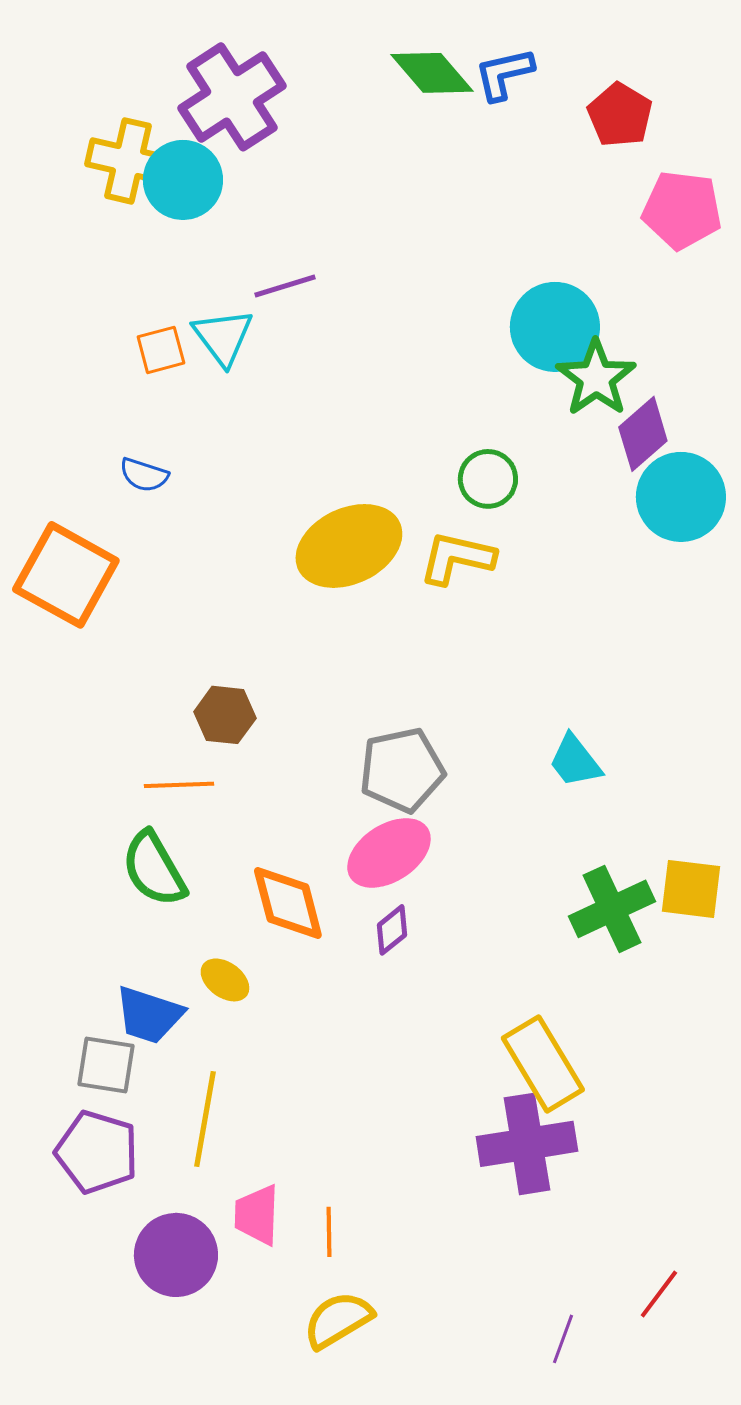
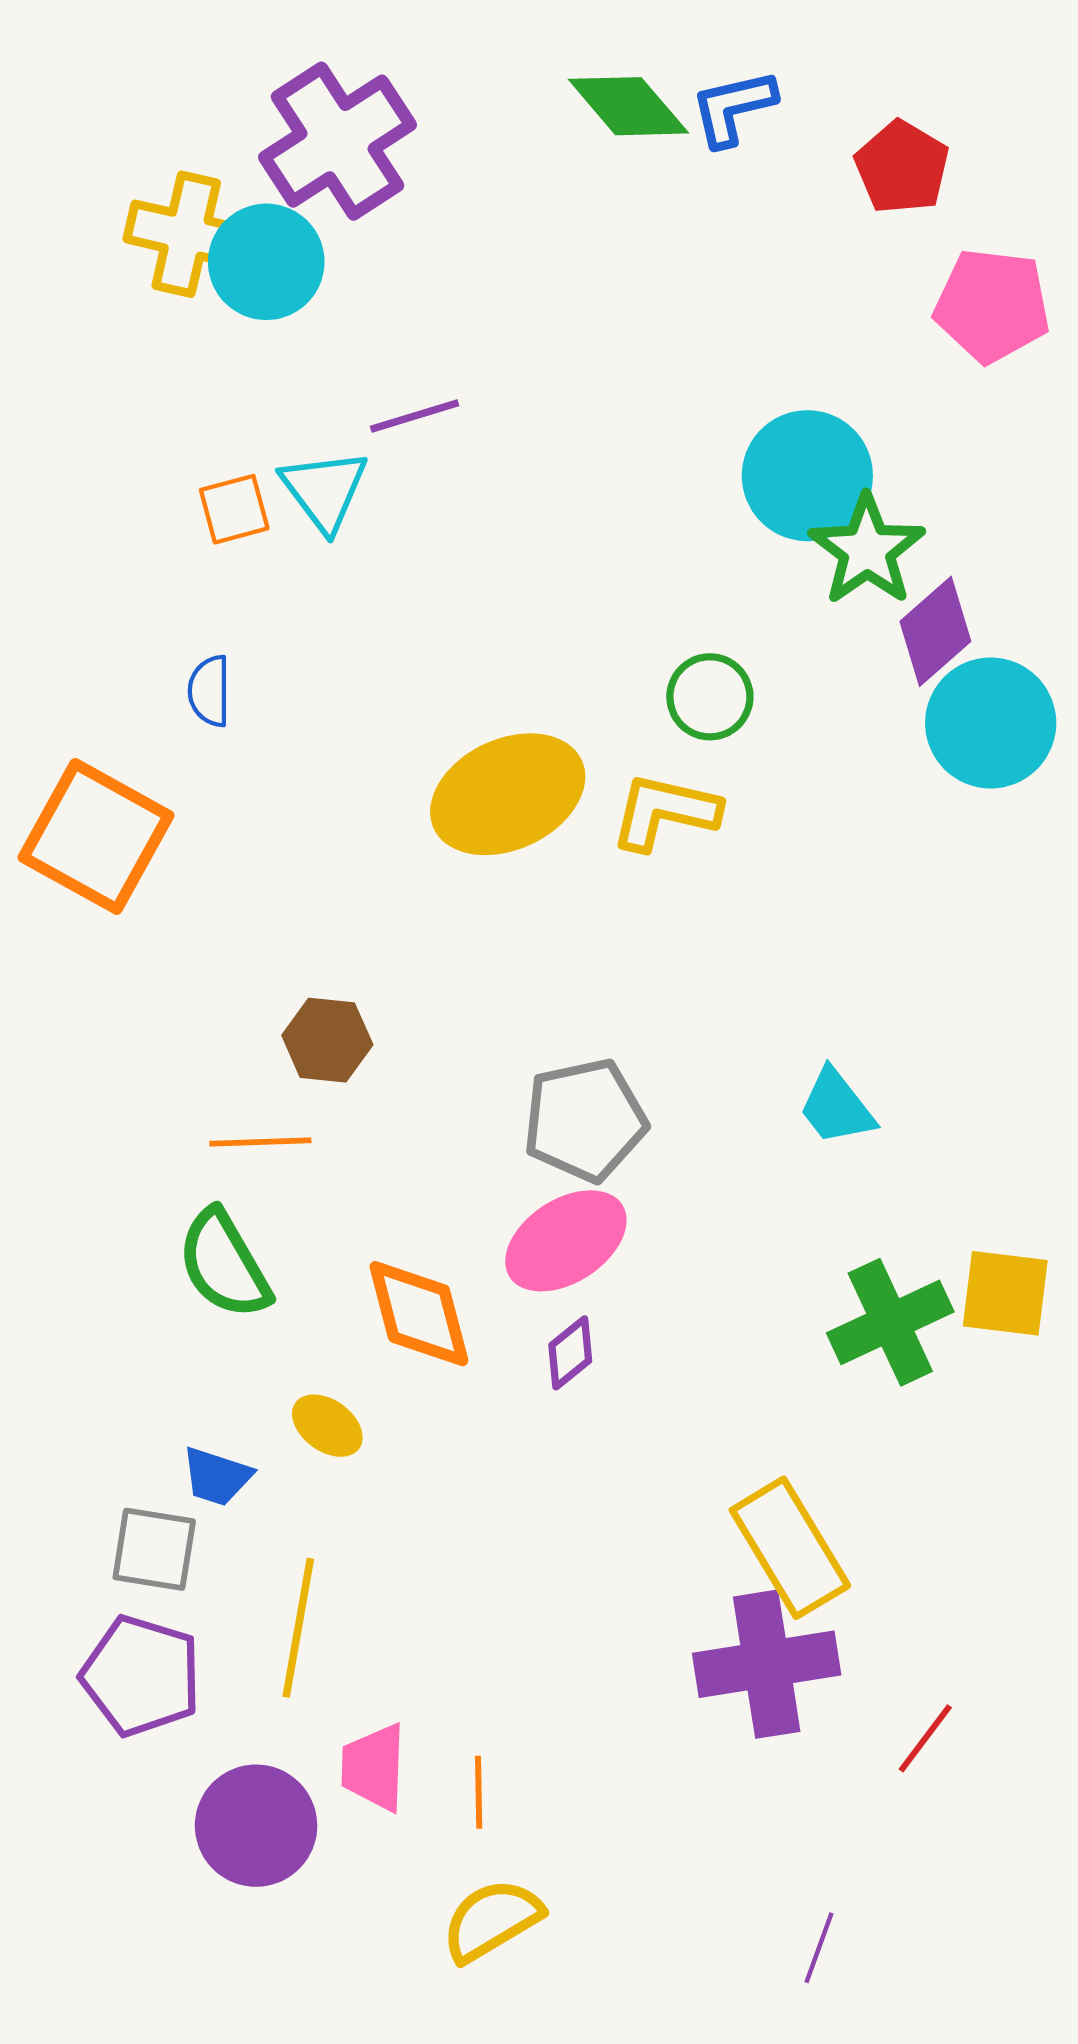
blue semicircle: (144, 475) -> (209, 691), turned 72
blue trapezoid: (149, 1015) -> (217, 1477), size x0.7
red line: (659, 1294) -> (925, 1738), moved

